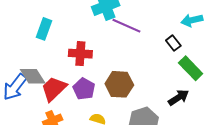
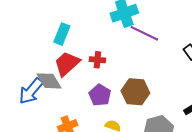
red cross: (80, 54) -> (97, 60), size x0.7
red trapezoid: (54, 89) -> (67, 64), moved

